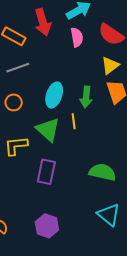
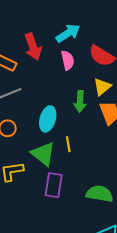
green arrow: (86, 97) -> (80, 101), moved
purple rectangle: (46, 172) -> (54, 185), moved

